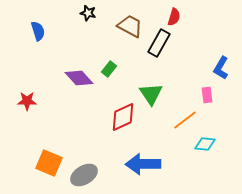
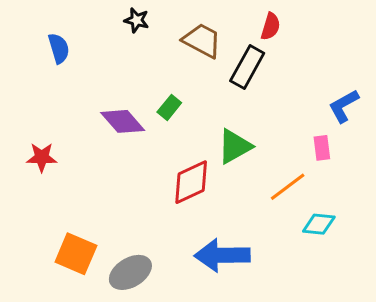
blue L-shape: (221, 68) -> (344, 106), turned 30
green triangle: (151, 94) -> (235, 146), turned 35

